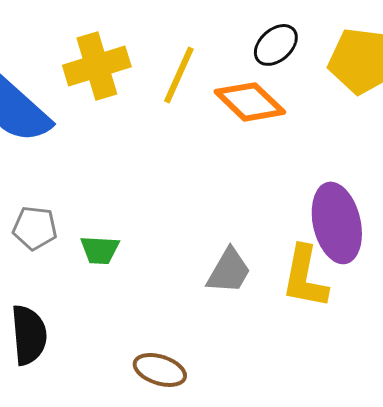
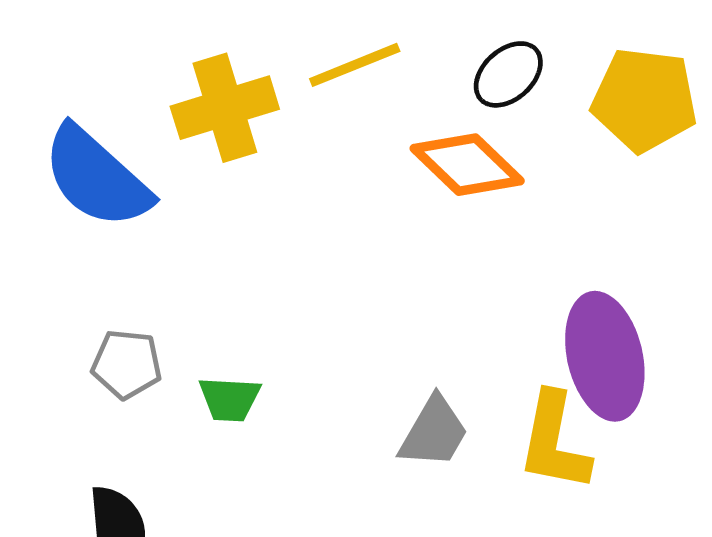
yellow line: (179, 75) -> (355, 65), moved, turned 44

